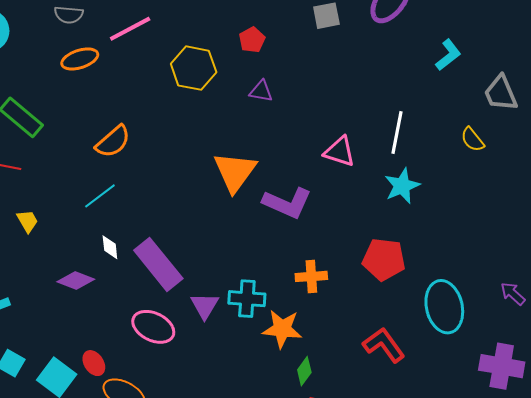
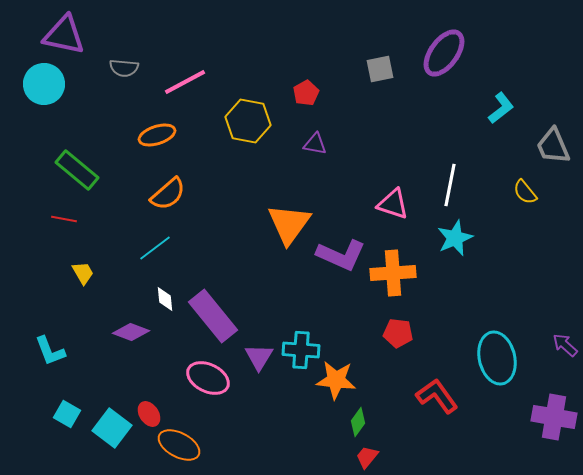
orange ellipse: (80, 59) -> (157, 135), moved
red pentagon: (384, 259) -> (398, 333), moved, size x0.7
orange cross: (311, 276) -> (393, 273), moved, size x1.4

